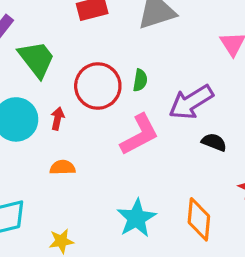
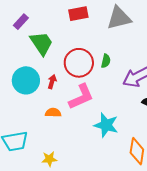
pink L-shape: (140, 135) -> (81, 97), moved
cyan star: (136, 218) -> (106, 125), moved, turned -30

